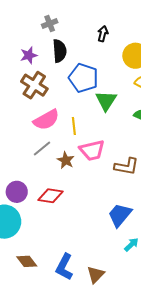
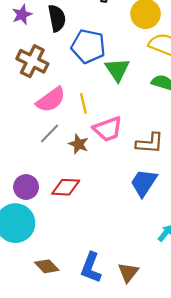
purple star: (29, 55) -> (22, 15), moved
blue trapezoid: (120, 215) -> (144, 183), moved

